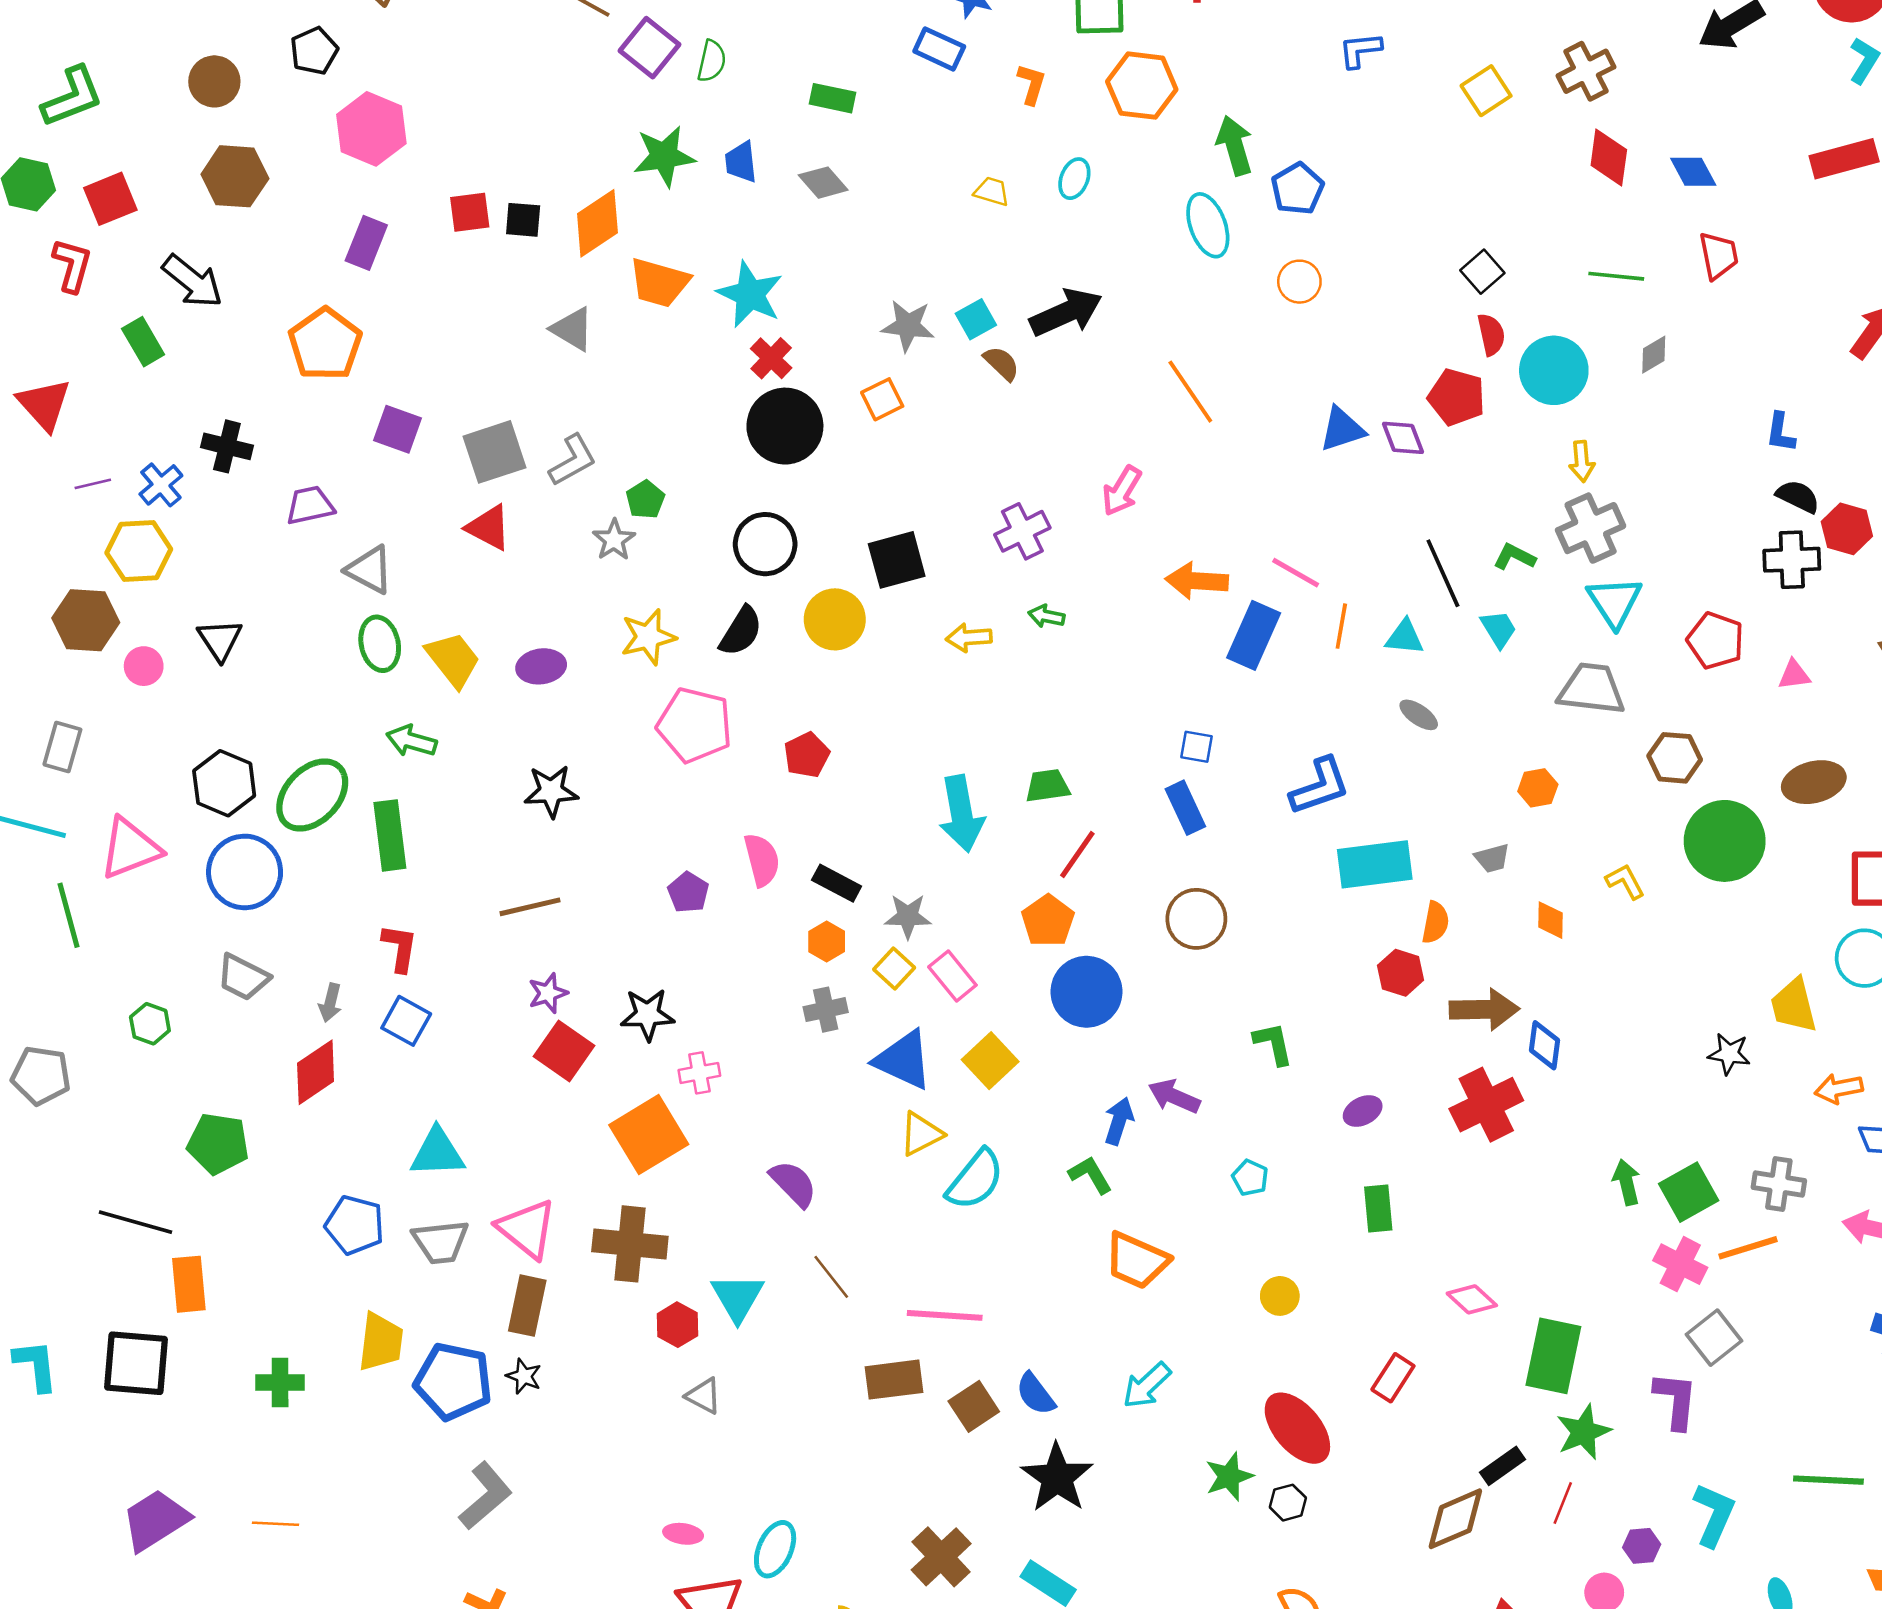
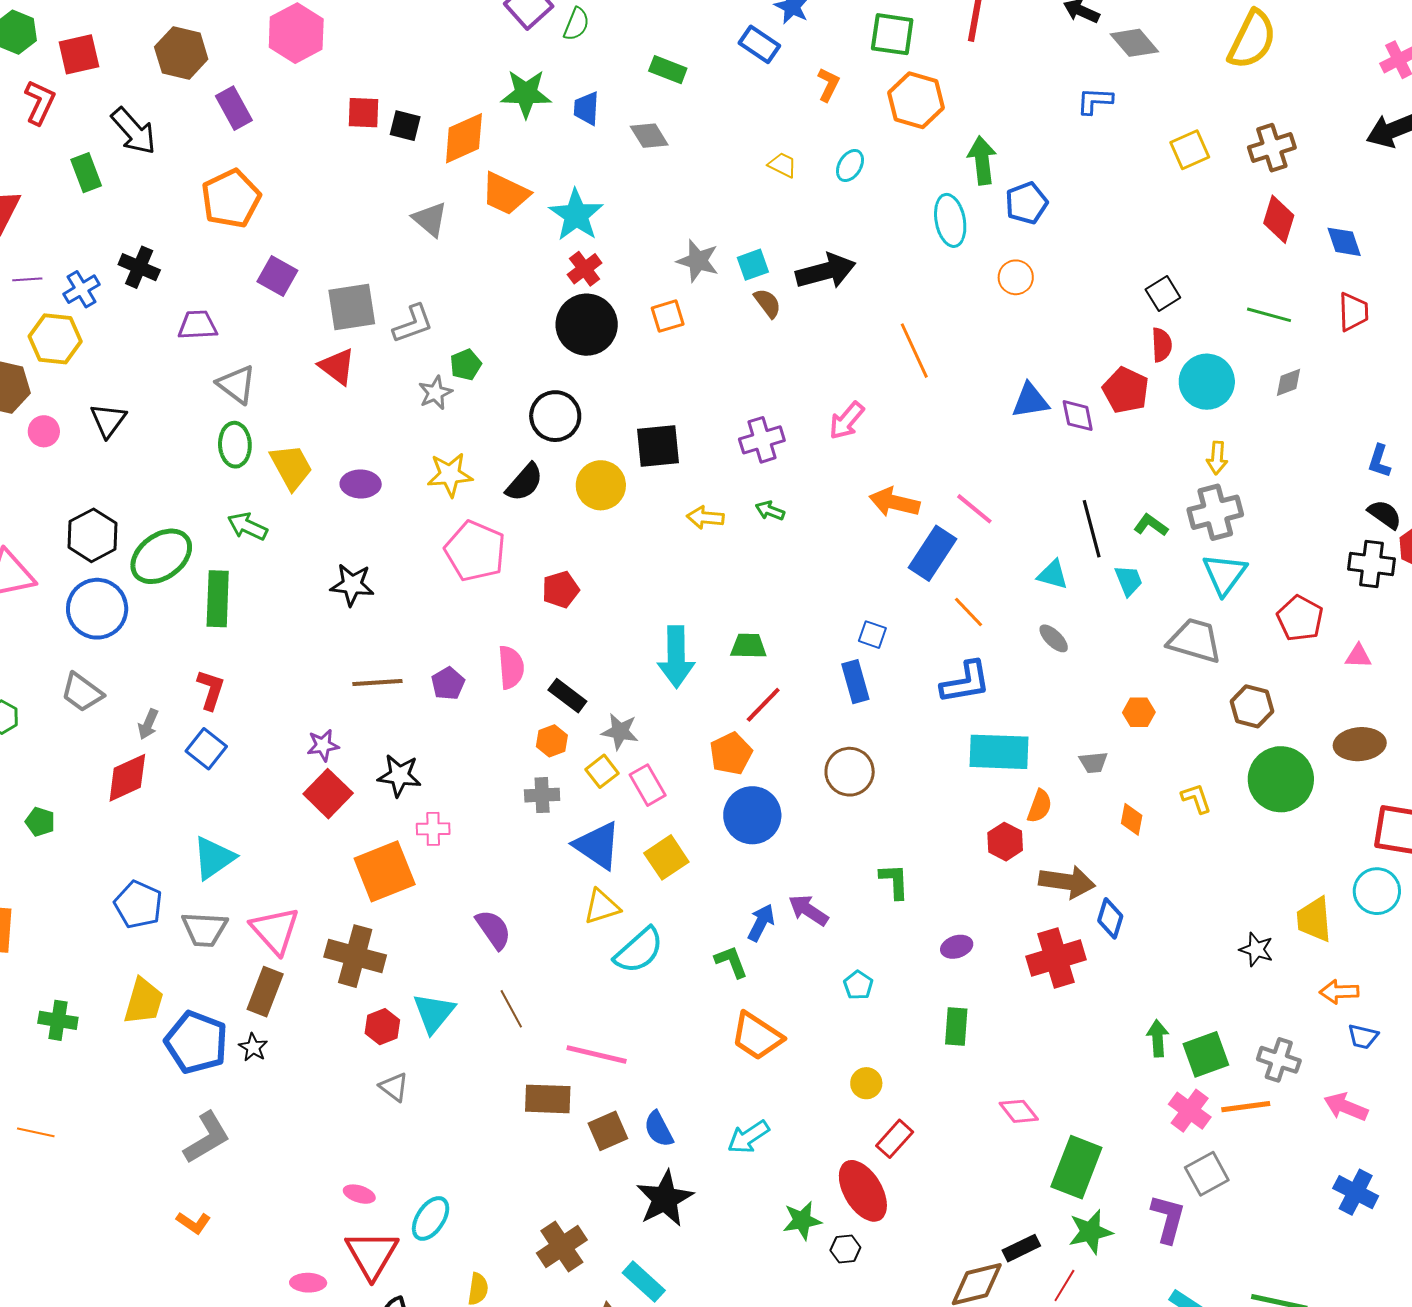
purple rectangle: (366, 243) -> (234, 108), moved, turned -60
orange line: (1341, 626) -> (969, 612), moved, turned -63
brown line: (530, 907) -> (377, 682), moved
green pentagon: (218, 1144) -> (40, 822), size x0.6
cyan triangle: (437, 1153) -> (214, 858), turned -42
red rectangle: (1393, 1378) -> (895, 1139), moved

